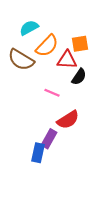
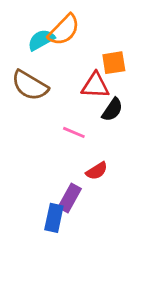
orange semicircle: (47, 46) -> (64, 30), moved
red semicircle: (68, 120) -> (97, 171), size x0.7

